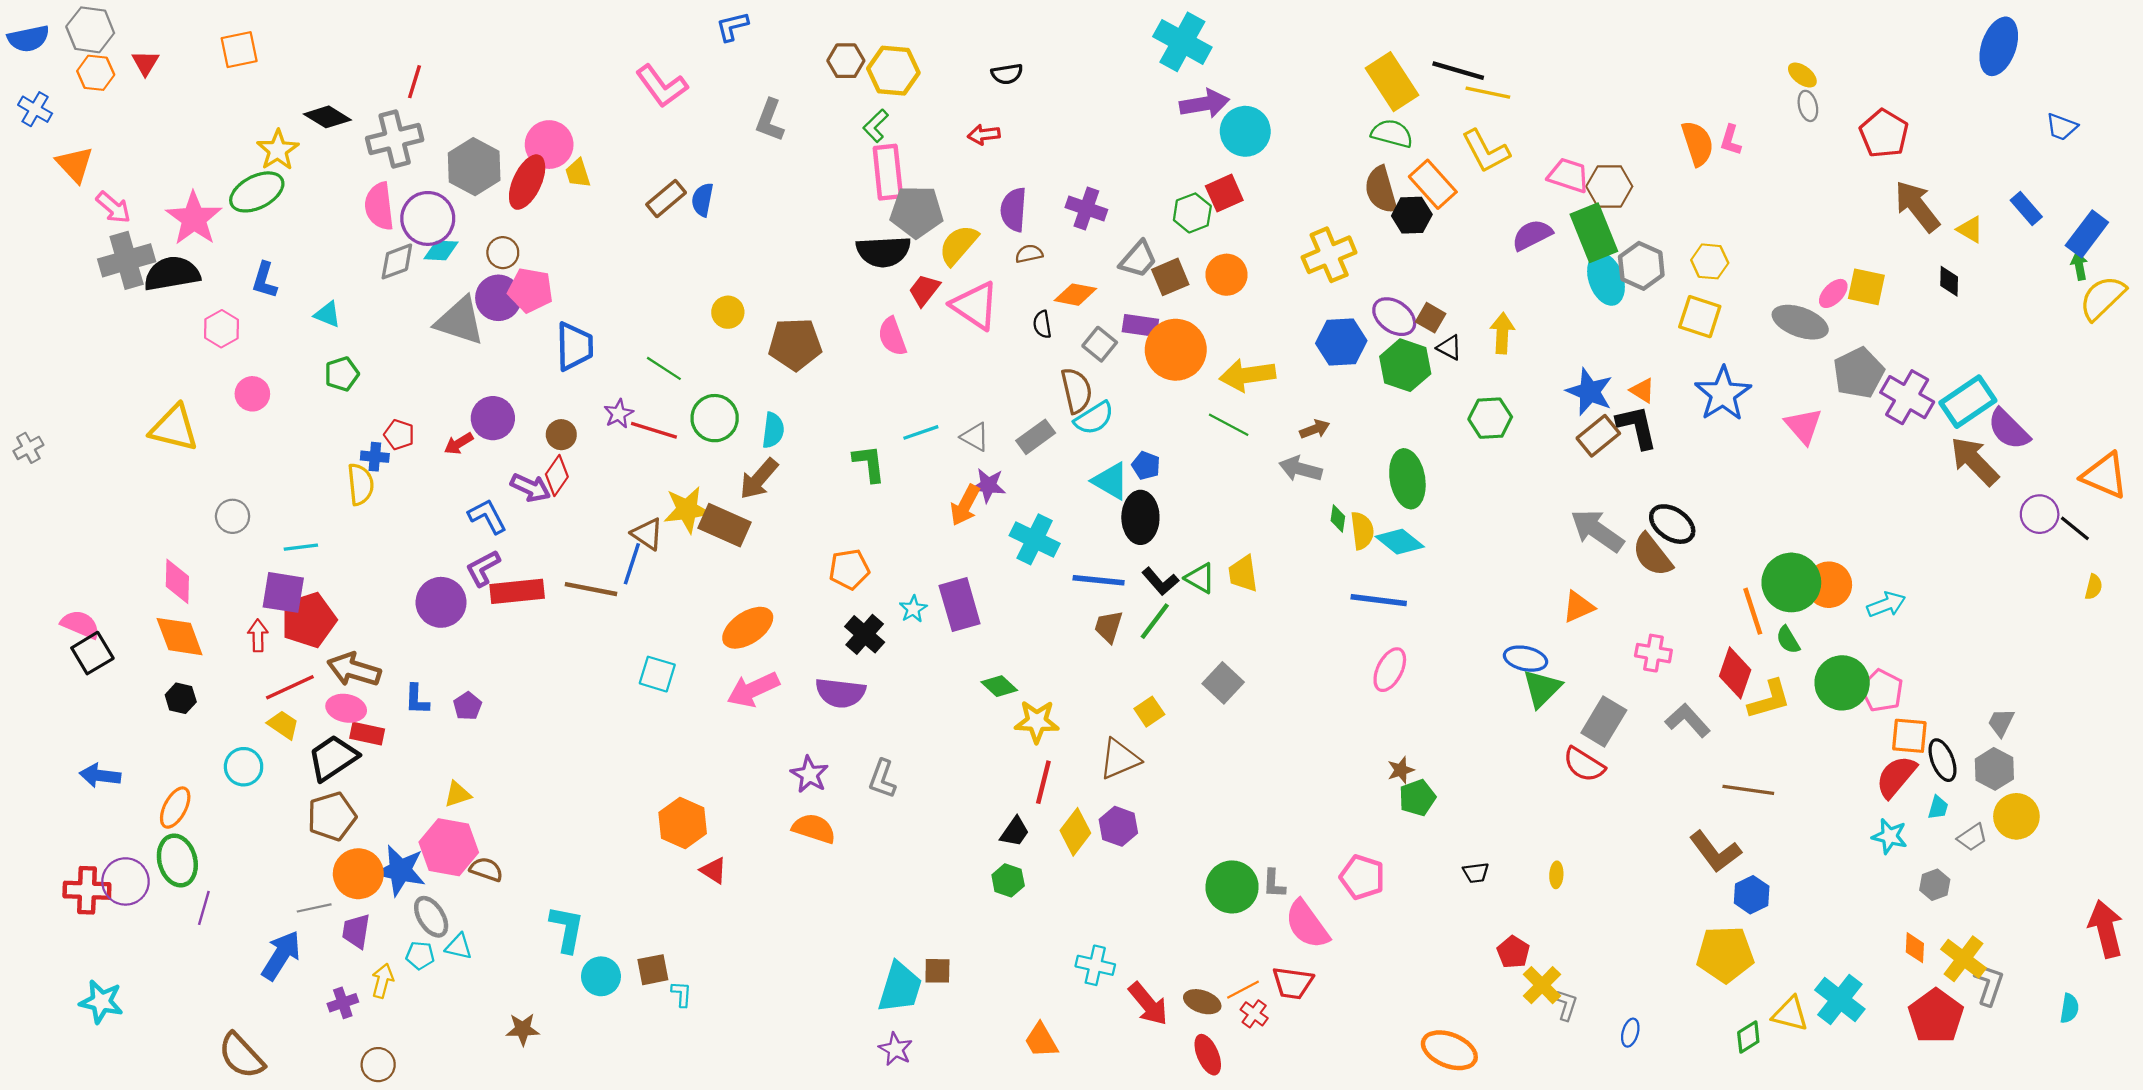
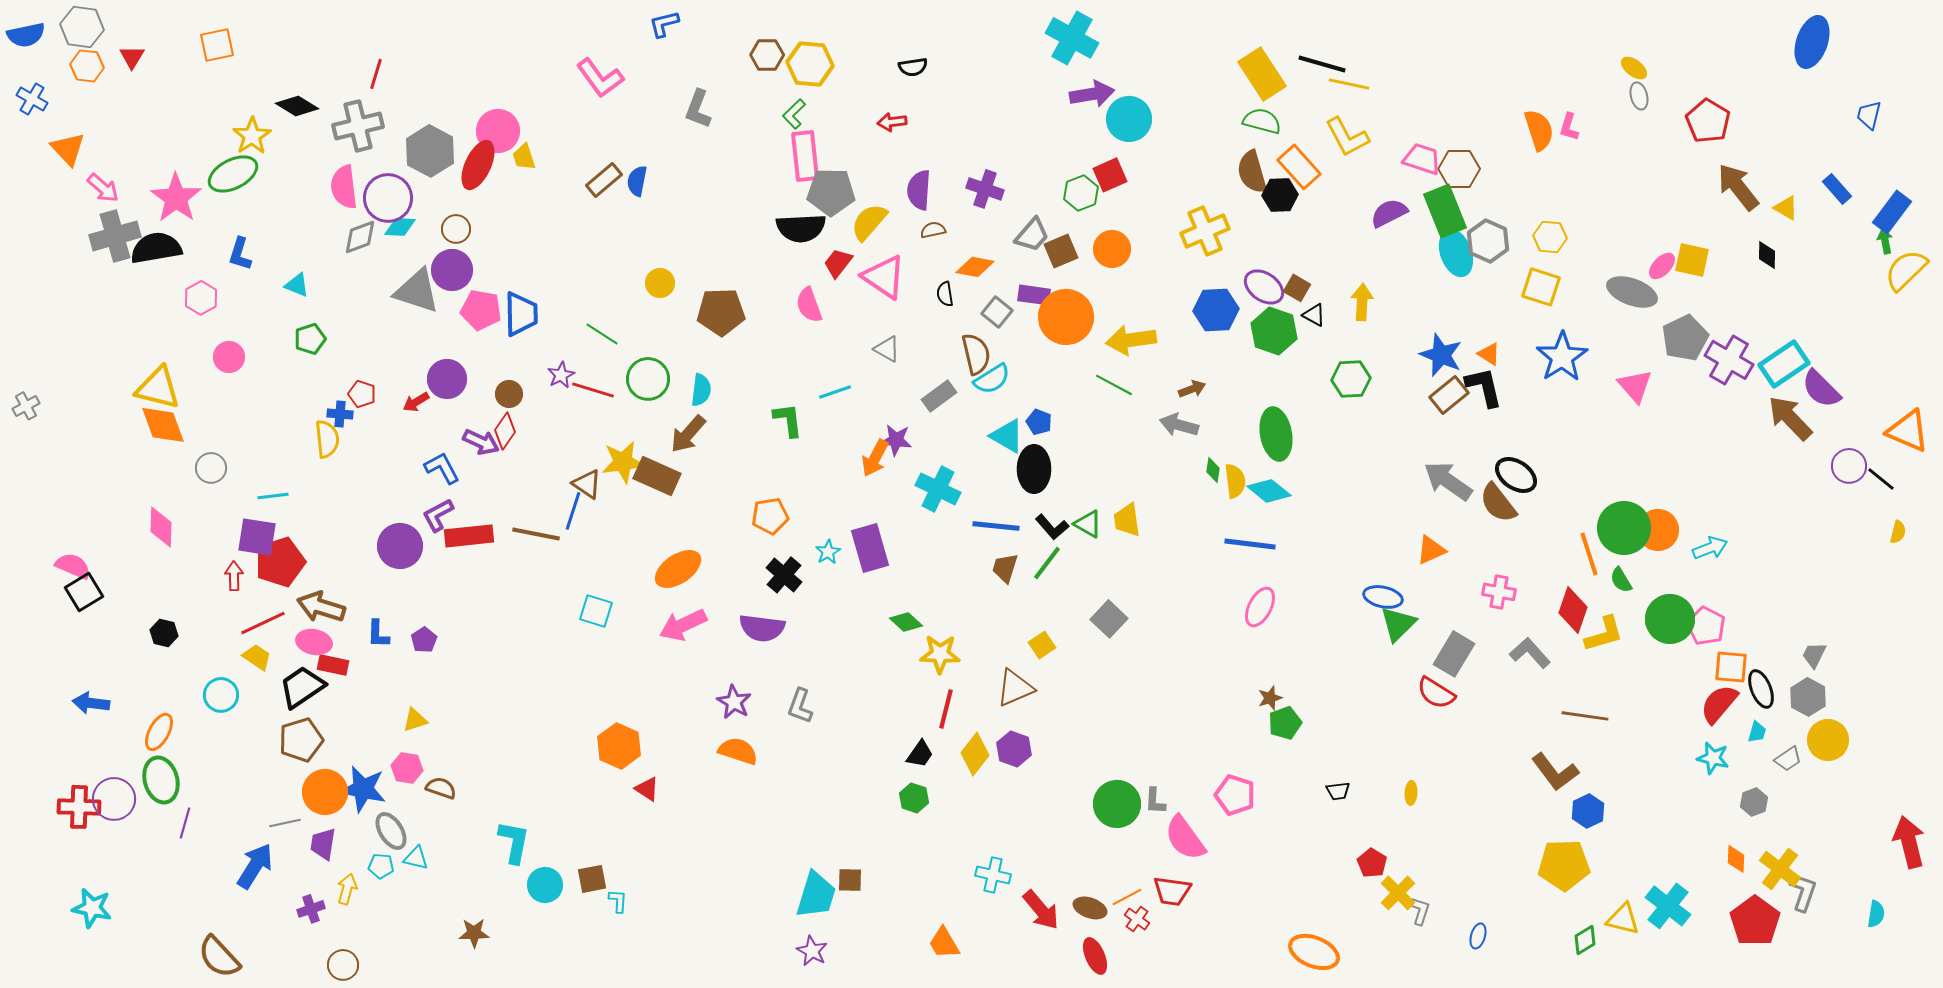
blue trapezoid: (2062, 127) -> (1869, 115), turned 84
pink pentagon: (530, 290) -> (481, 310), moved
gray triangle: (975, 437) -> (887, 349), moved
orange diamond: (180, 637) -> (163, 425), moved
pink hexagon: (449, 847) -> (407, 768), size x0.6

